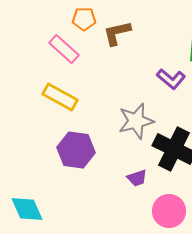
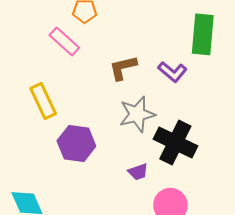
brown L-shape: (117, 33) -> (123, 68), moved
yellow rectangle: (60, 97) -> (43, 101), moved, turned 36

